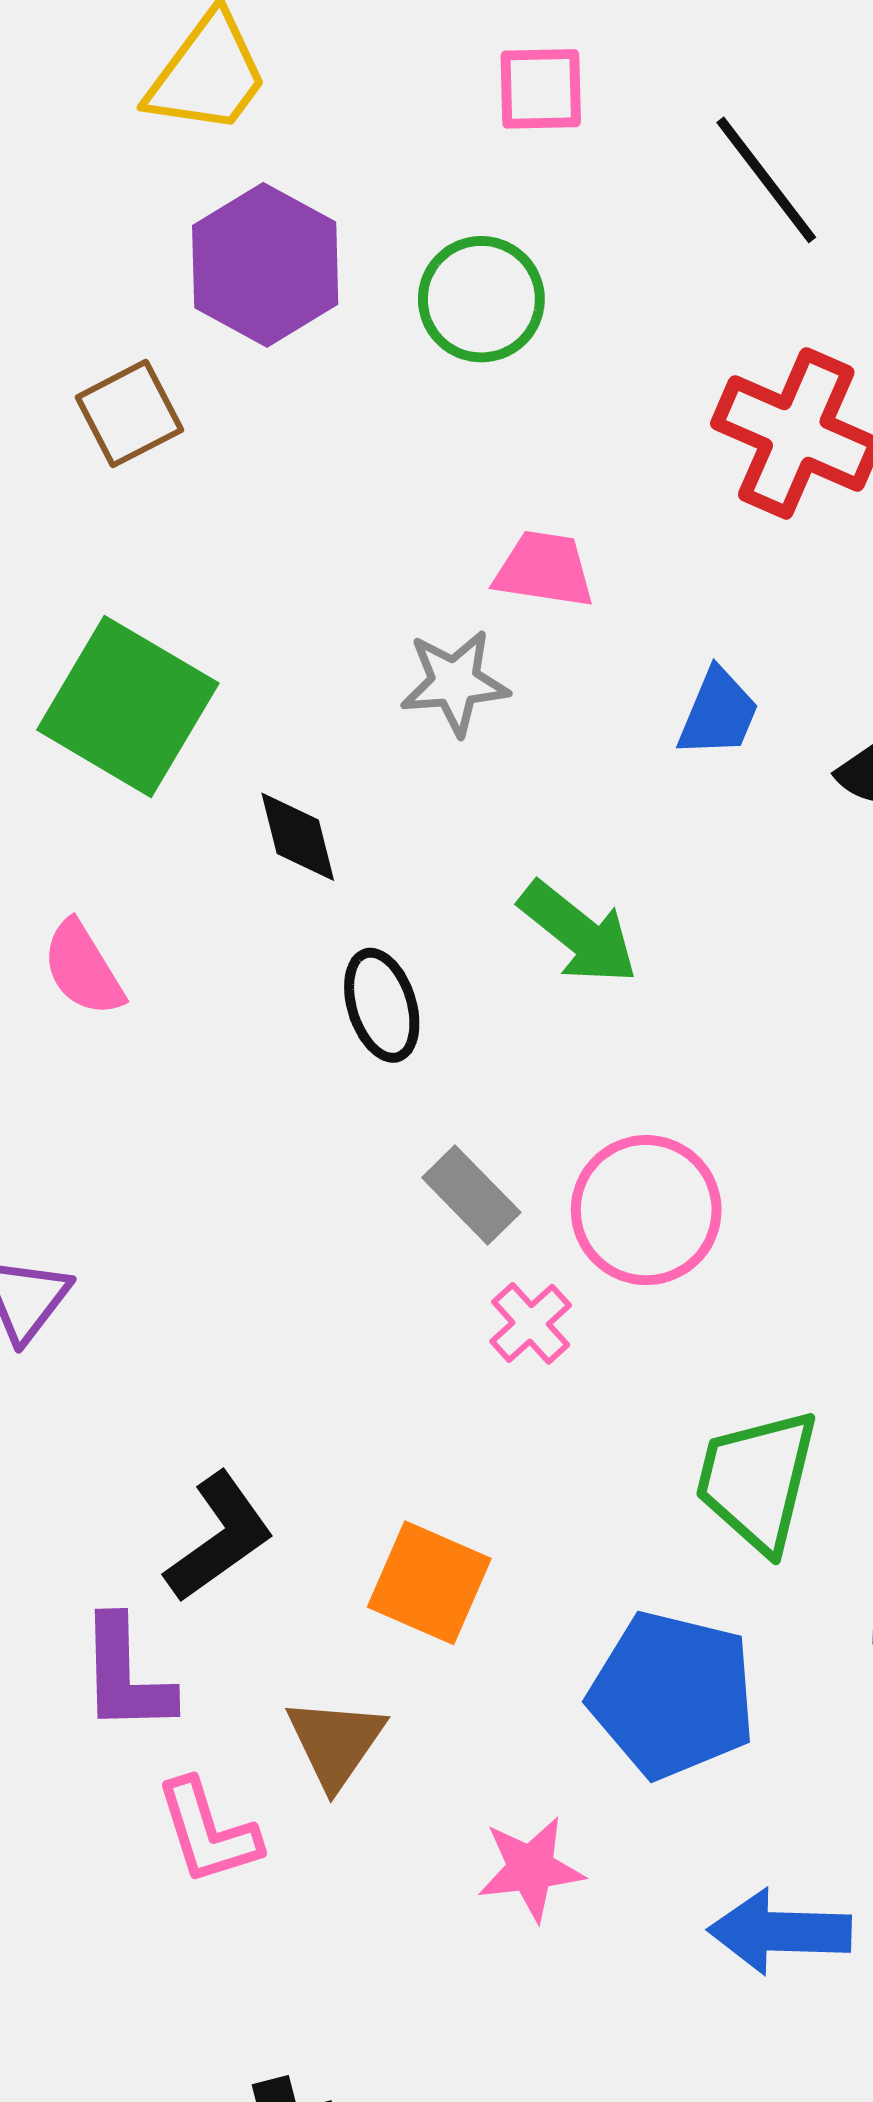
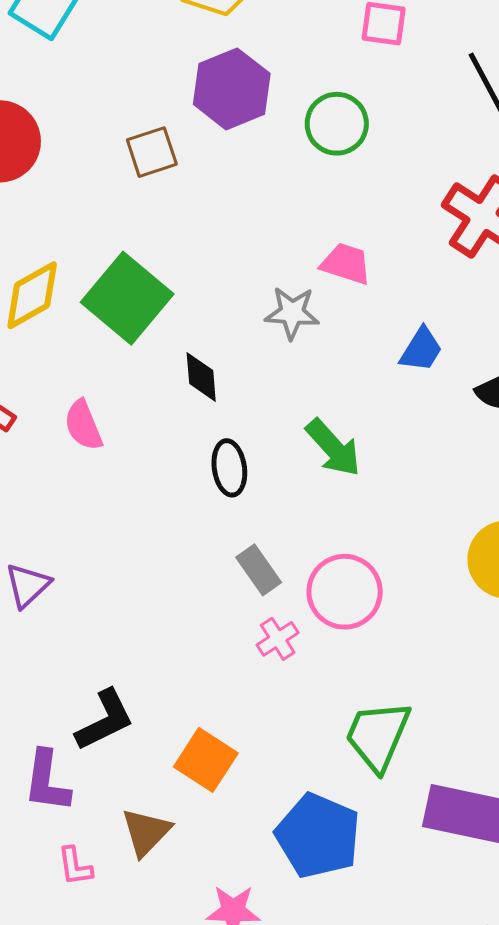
pink L-shape: (208, 1832) -> (75, 866), size x0.7

